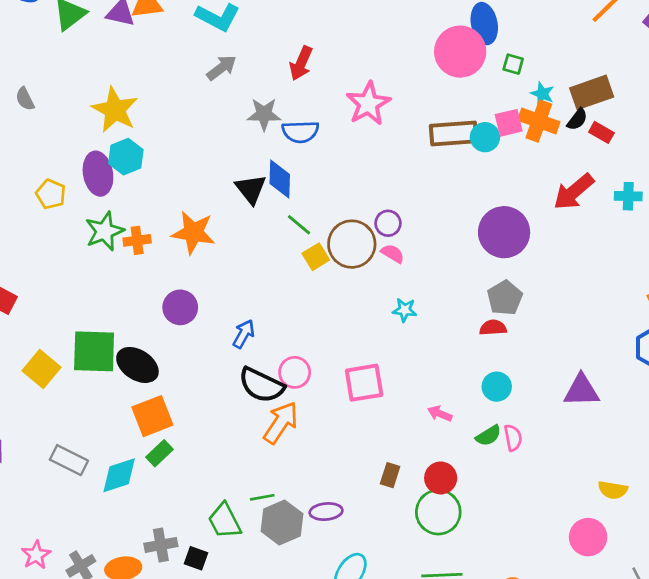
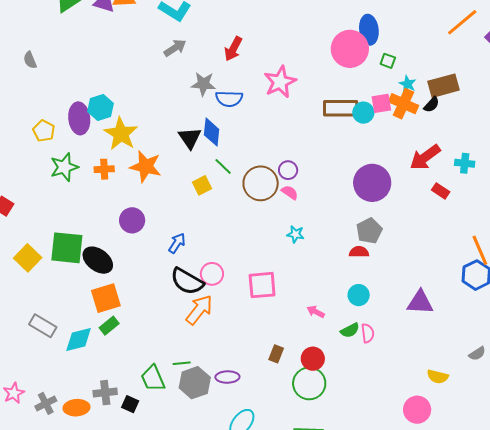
yellow star: (115, 110) -> (121, 134), moved
red rectangle: (601, 132) -> (441, 191), moved
green star: (104, 231) -> (64, 167), moved
yellow square: (316, 257) -> (202, 185), moved

